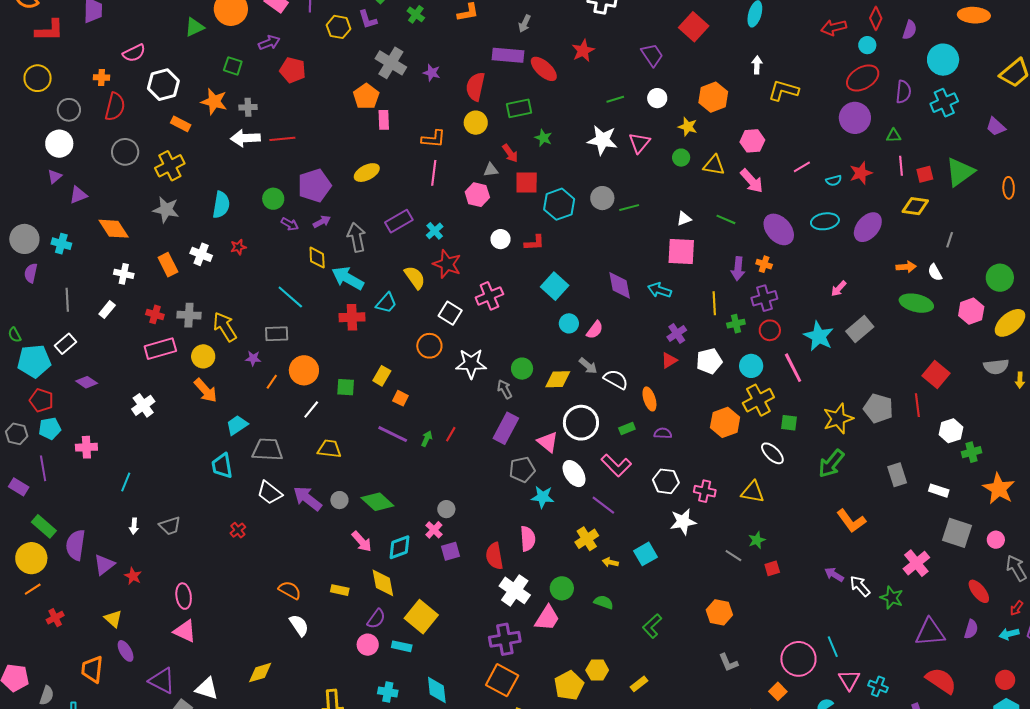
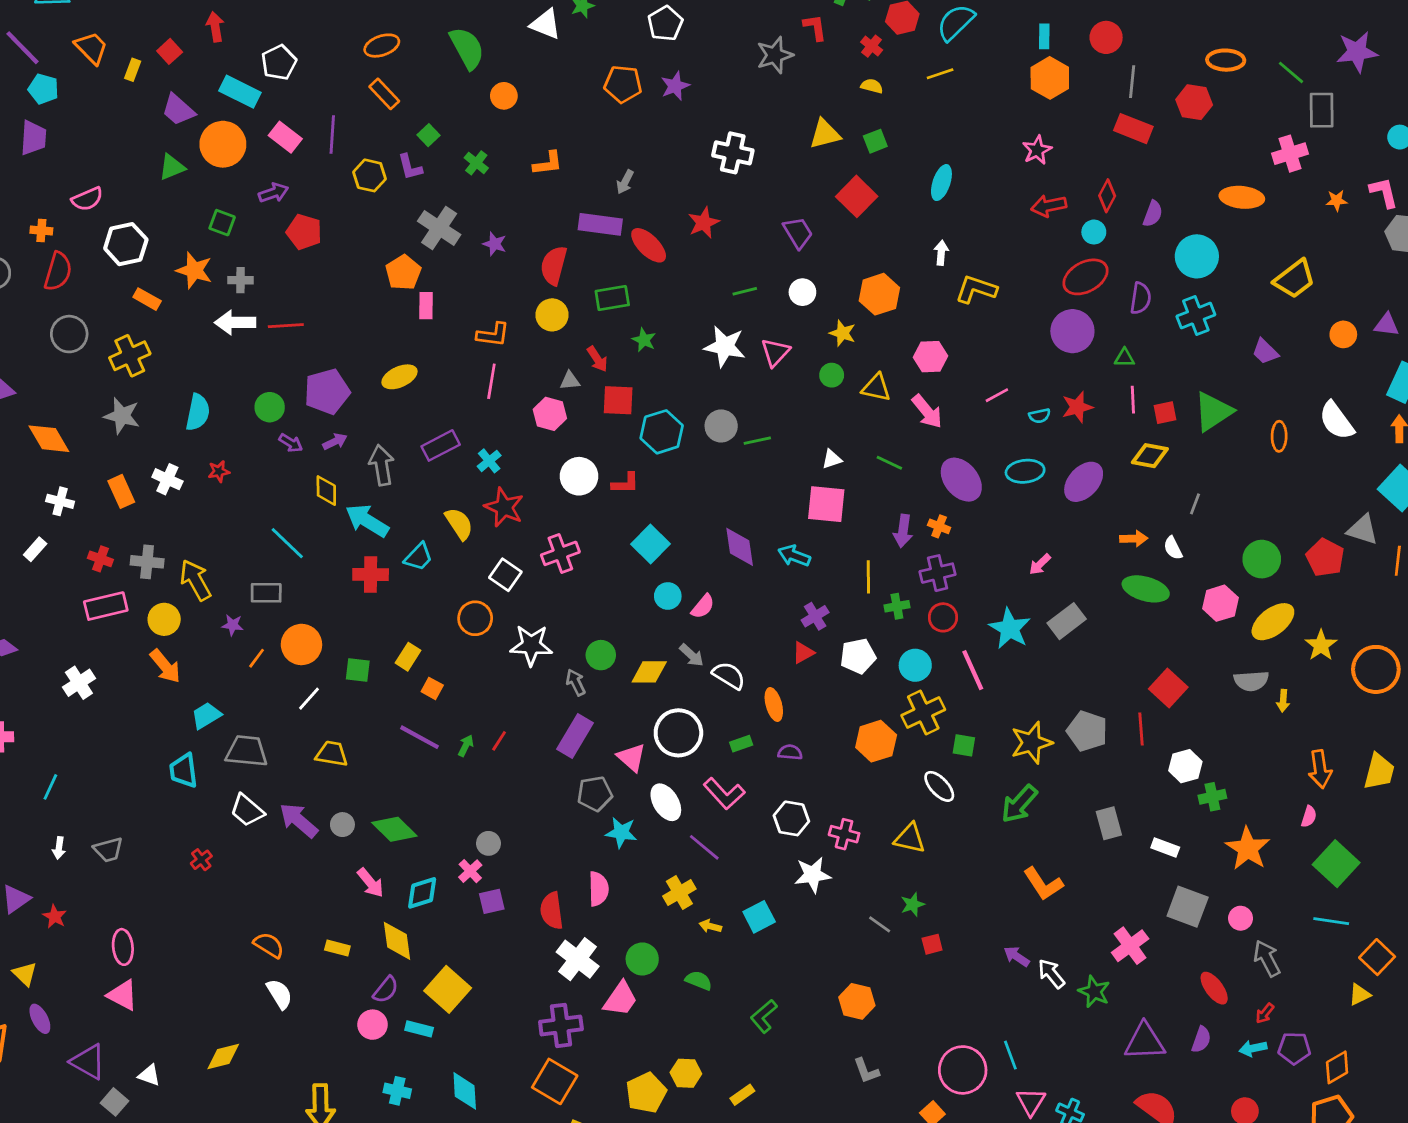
white circle: (501, 239) -> (579, 476), size x1.4
white triangle: (207, 689) -> (149, 1075), size x0.7

